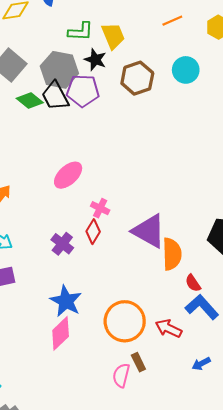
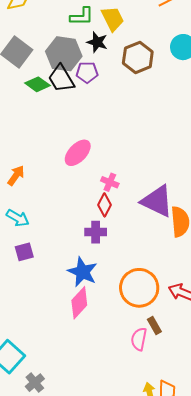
purple pentagon: (83, 91) -> (87, 72), size x0.7
purple cross: (62, 244) -> (96, 232), moved, turned -35

